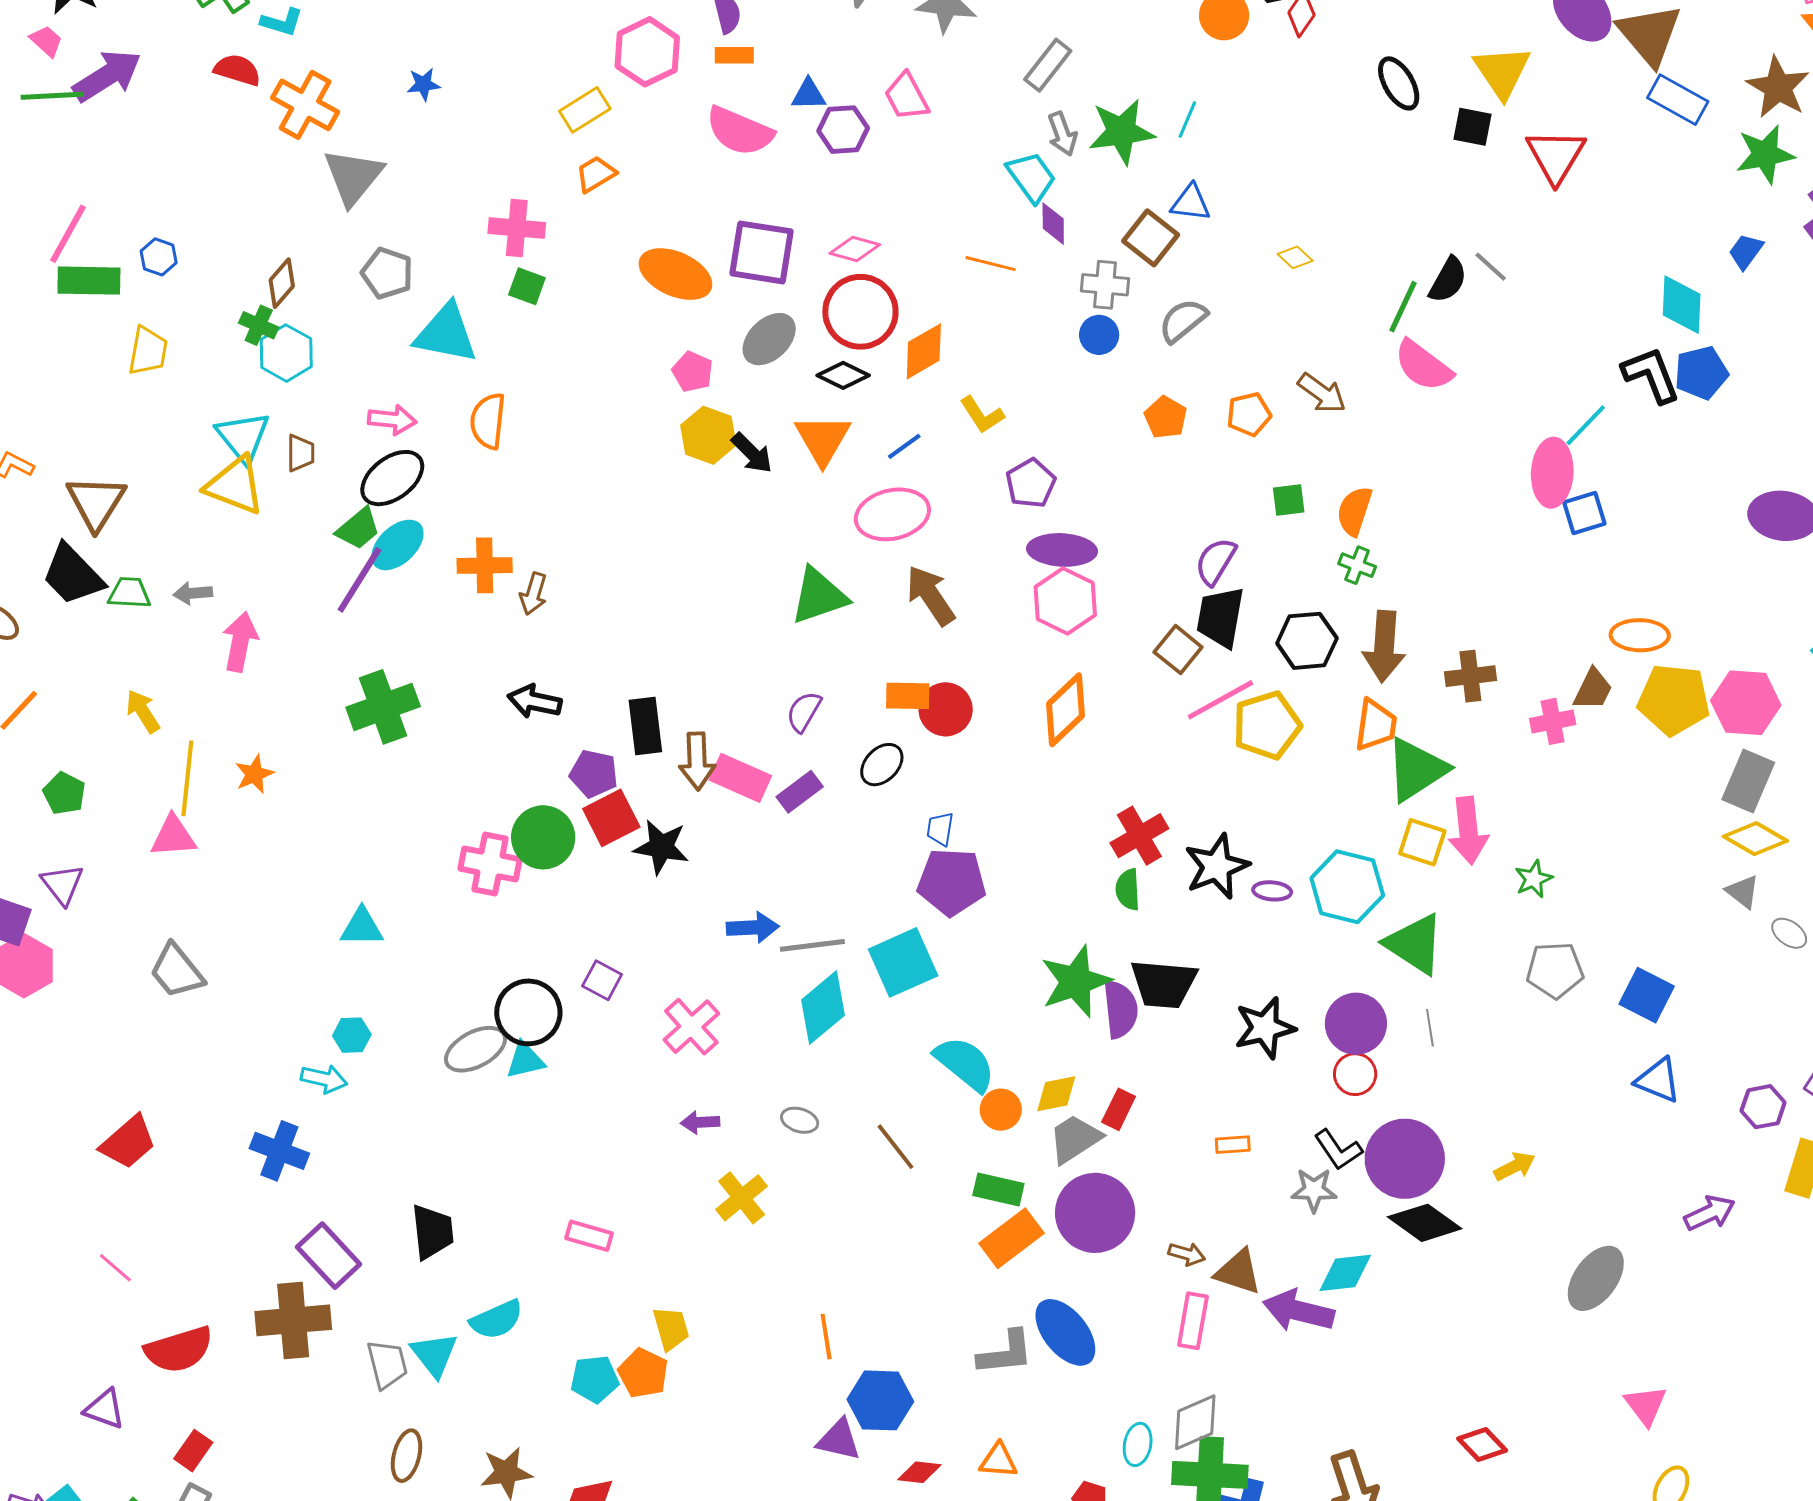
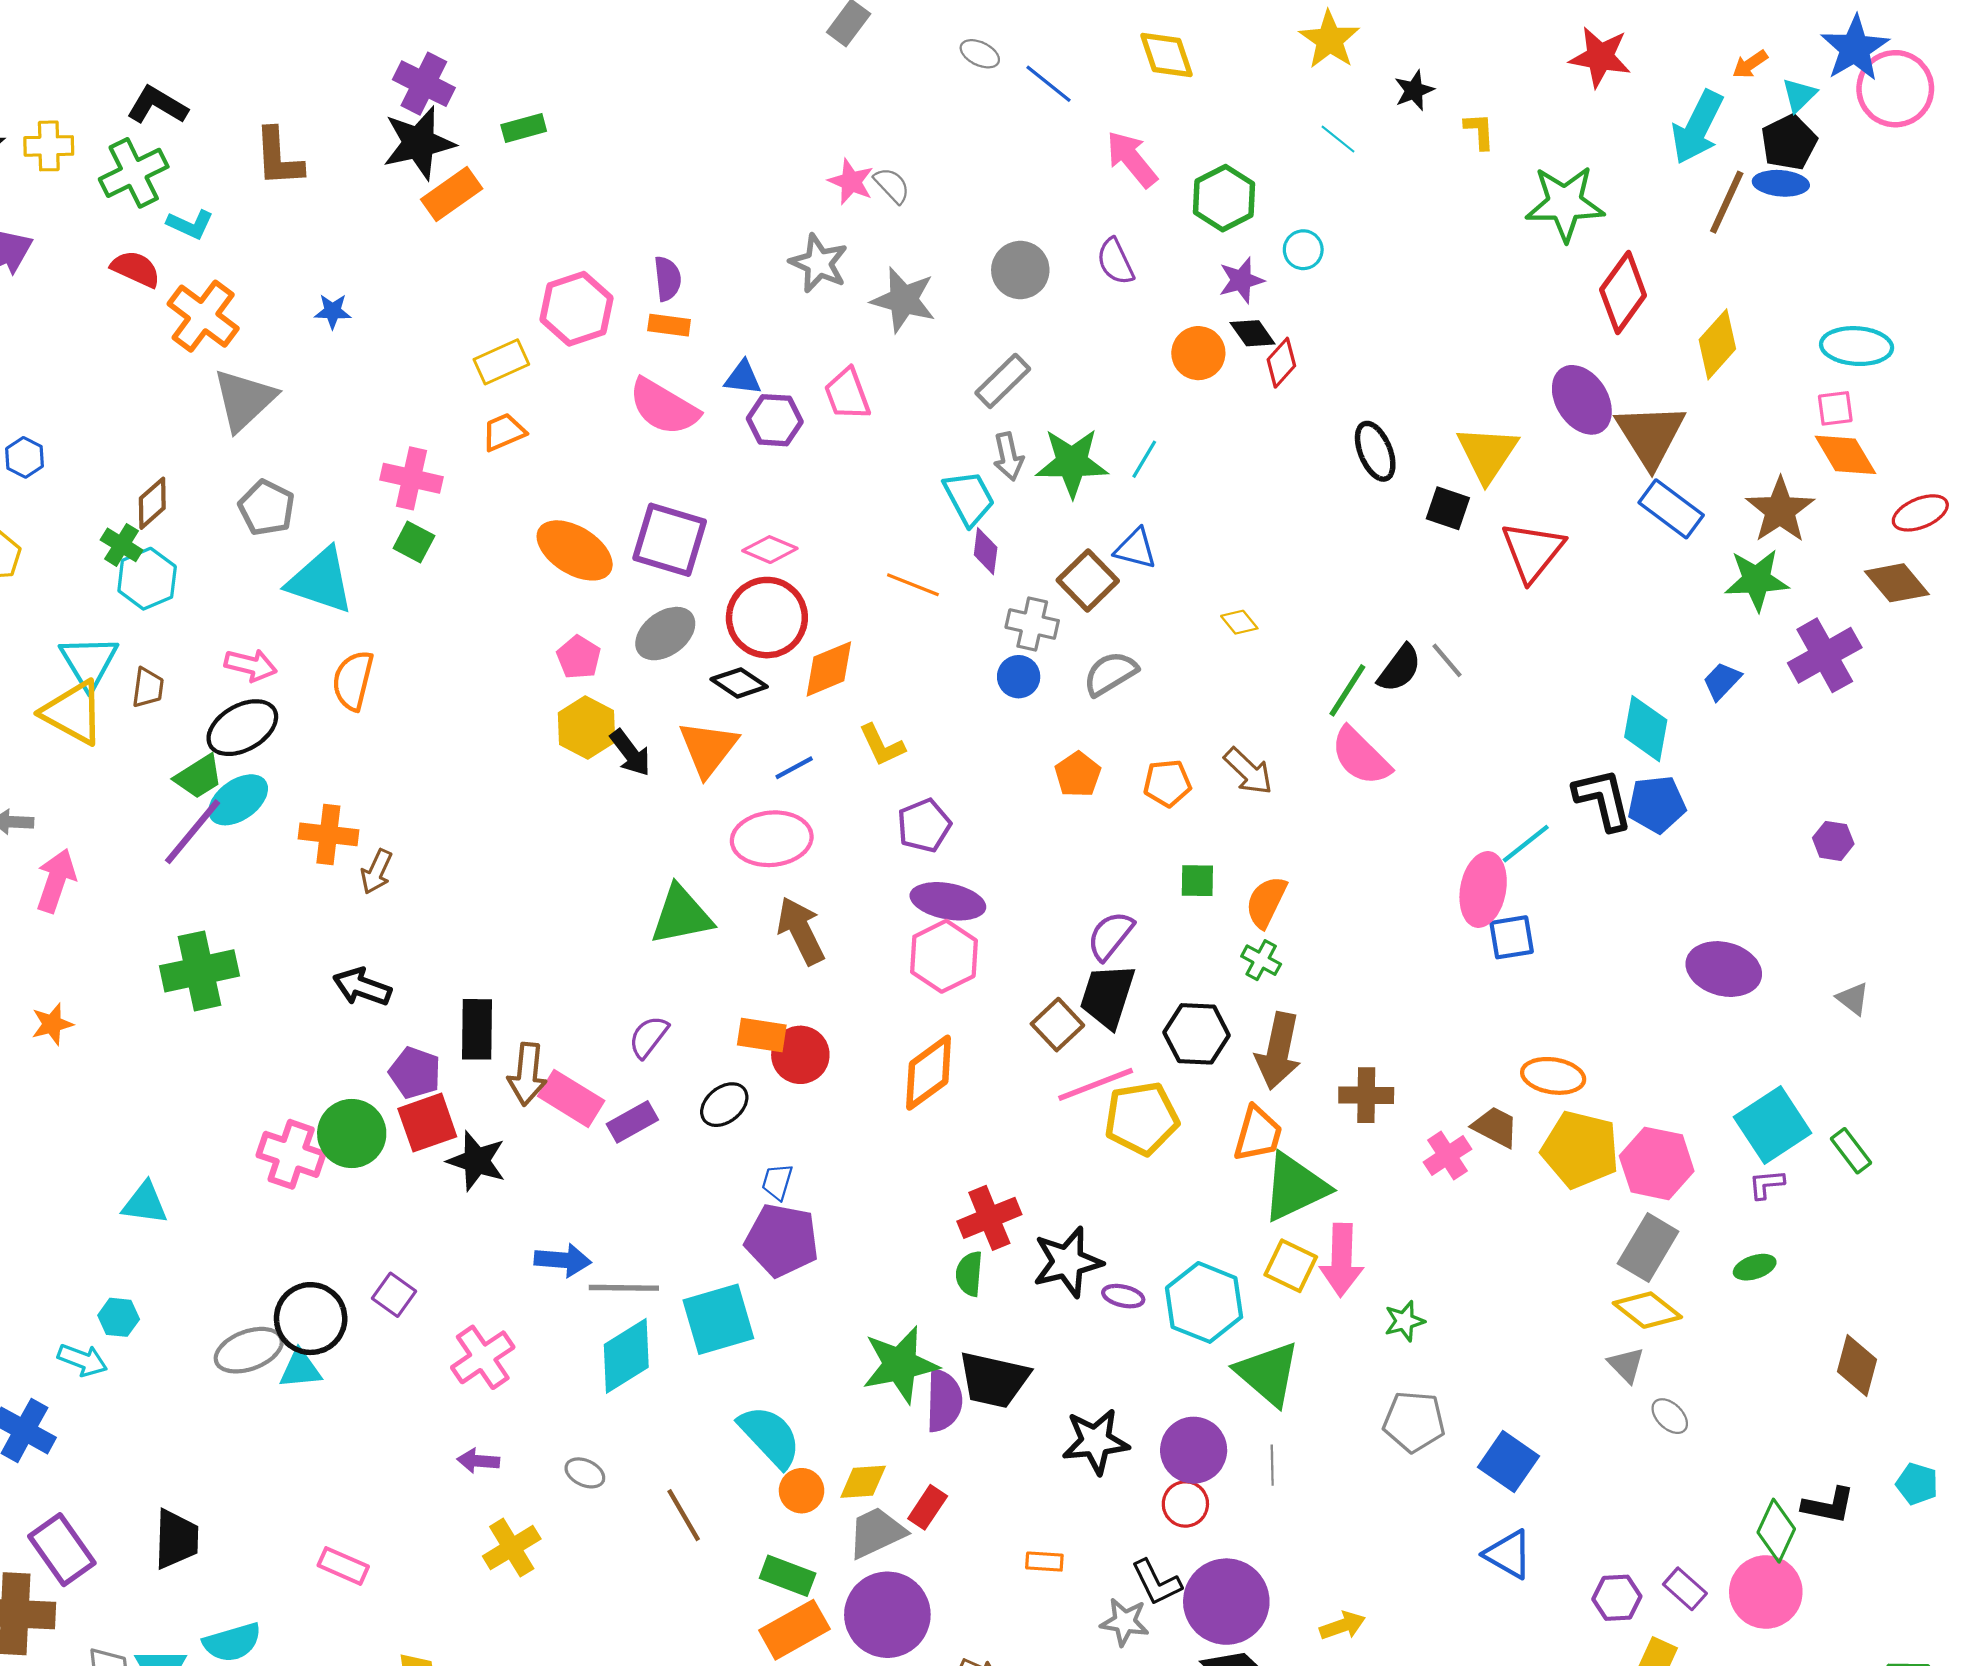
brown trapezoid: (1593, 689) -> (1495, 1127), turned -96
pink cross: (1553, 721) -> (1447, 1156), turned -30

